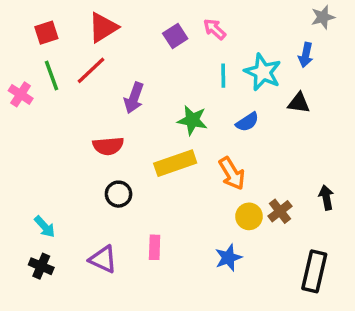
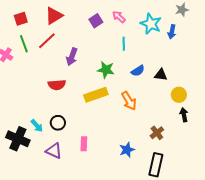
cyan star: (263, 72) -> (151, 24), moved
black triangle: (299, 103) -> (161, 75), moved
black circle: (118, 194) -> (58, 123), moved
brown cross: (280, 211) -> (157, 133), moved
yellow circle: (249, 216) -> (179, 95), moved
cyan arrow: (45, 227) -> (37, 126), moved
black cross: (41, 266) -> (18, 139), moved, size x1.6
black rectangle: (314, 271) -> (156, 165), moved

